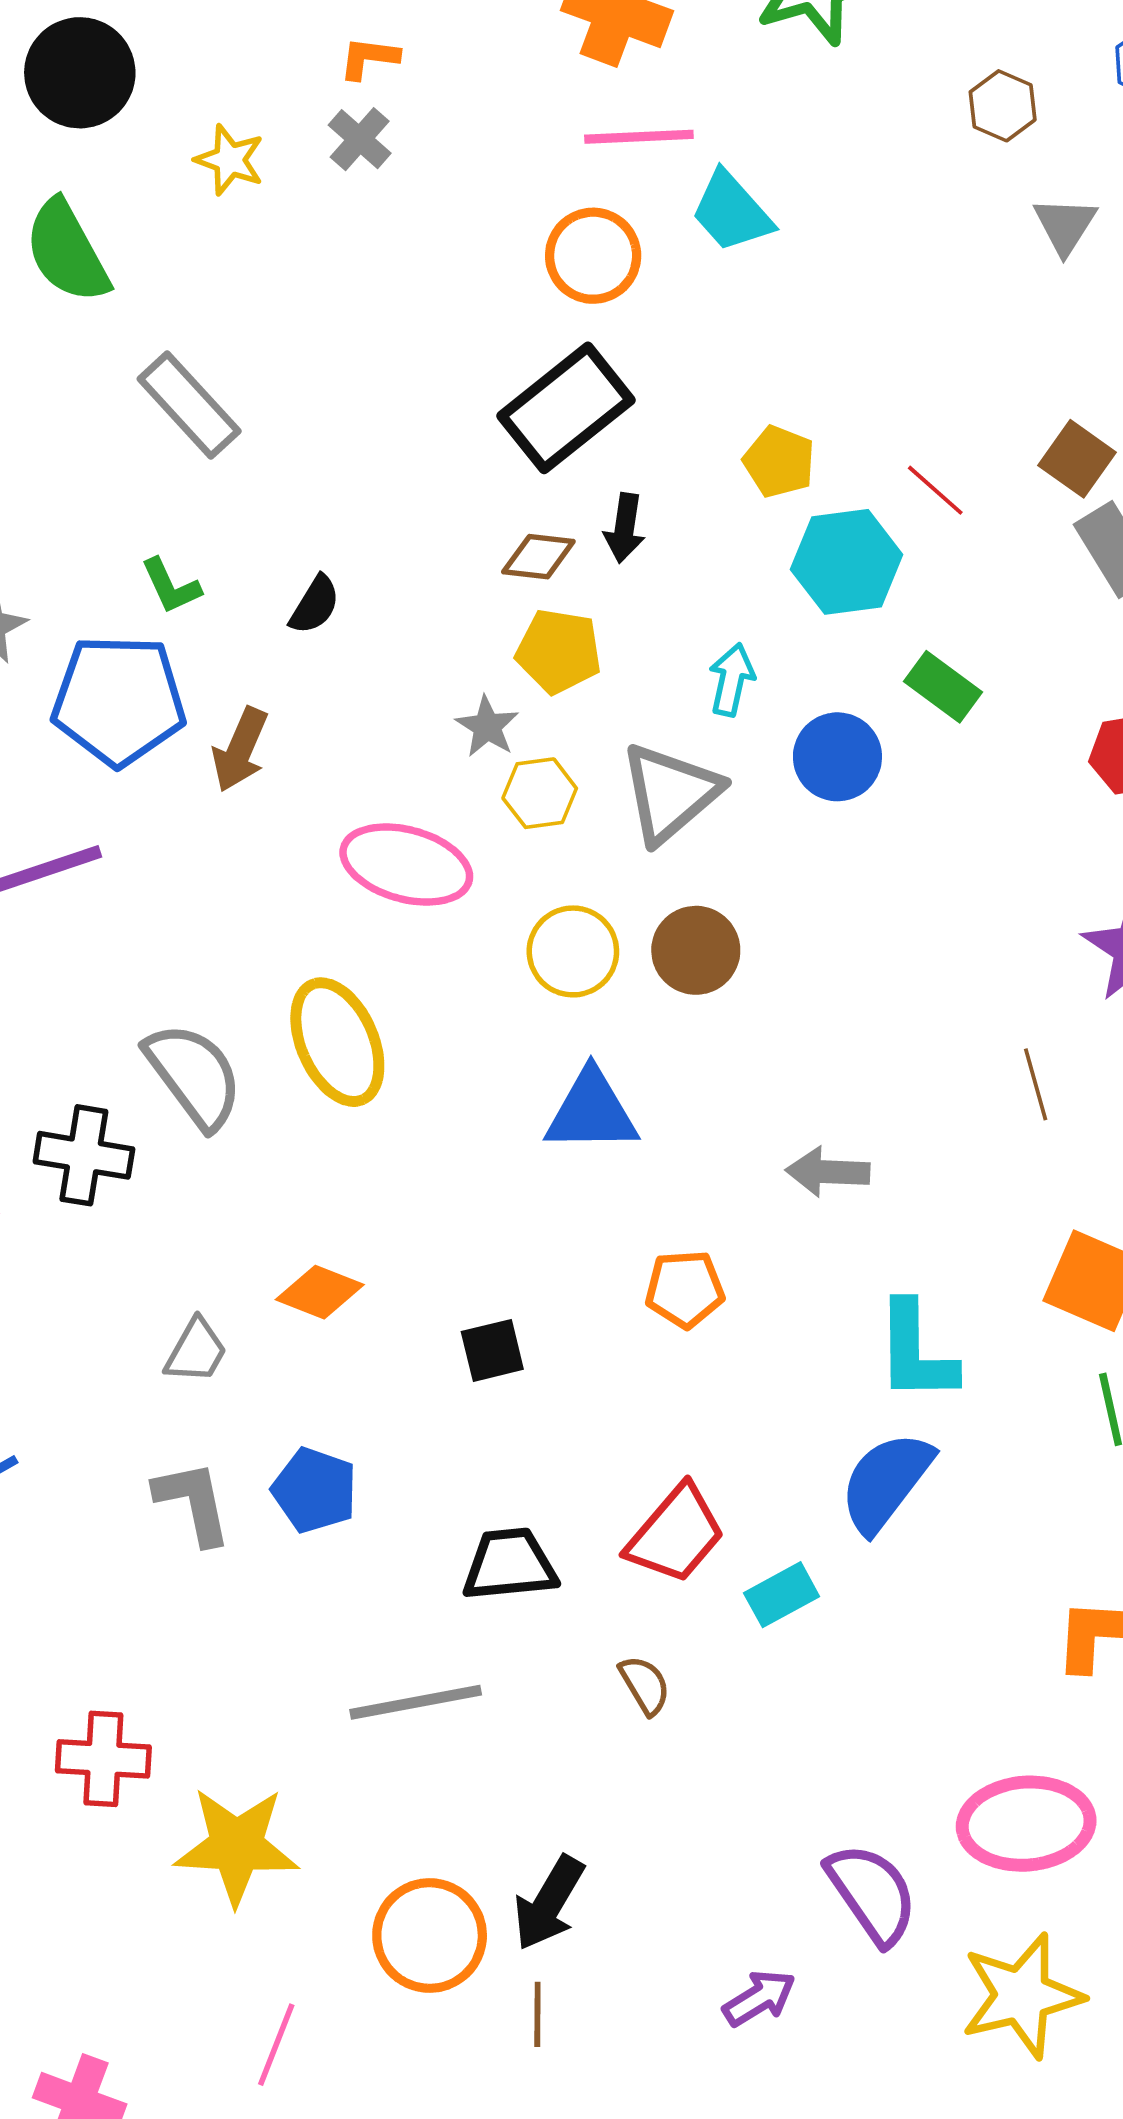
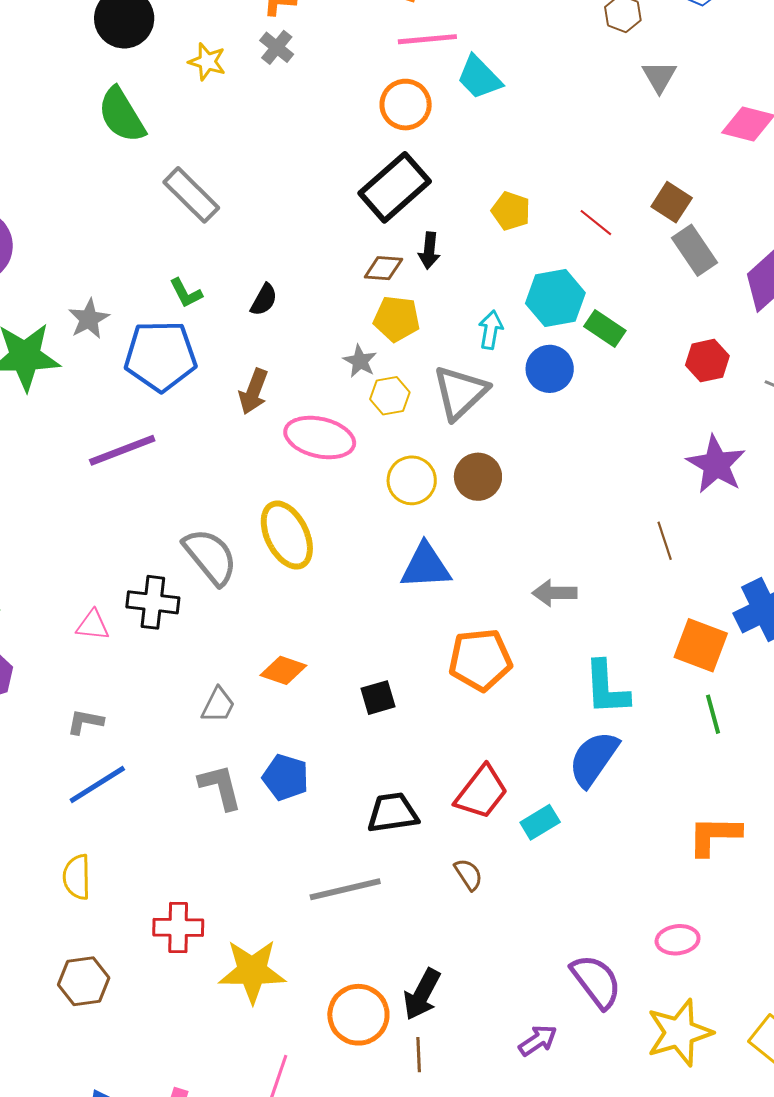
cyan hexagon: (847, 562) -> (555, 298), moved
brown arrow: (240, 750) -> (253, 392), moved
orange pentagon: (685, 1289) -> (480, 660), size x1.5
pink ellipse: (1026, 1824) -> (678, 940), size x0.6

